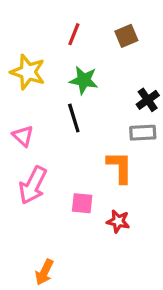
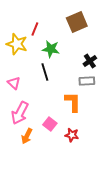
red line: (74, 34) -> (35, 29), moved
brown square: (126, 36) -> (77, 22), size x1.5
pink square: (82, 203) -> (50, 124), turned 32
orange arrow: (44, 272) -> (27, 136), moved

